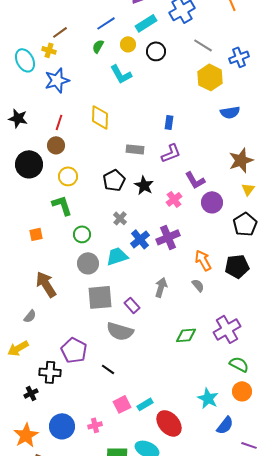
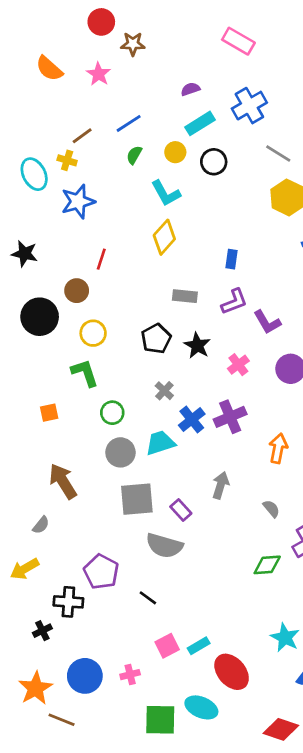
blue line: (106, 23) -> (129, 123), moved
yellow diamond: (100, 117) -> (164, 237), moved, turned 40
red line: (59, 122) -> (101, 259), moved
purple L-shape: (195, 180) -> (267, 322), moved
orange arrow: (203, 260) -> (278, 448), turned 40
gray semicircle: (198, 285) -> (271, 509), moved
green diamond: (186, 335) -> (267, 565), moved

